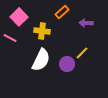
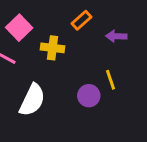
yellow line: (82, 53) -> (111, 80), turned -64
white semicircle: (41, 60) -> (32, 100), moved

